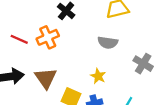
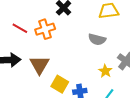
yellow star: (98, 76) -> (105, 71), moved

